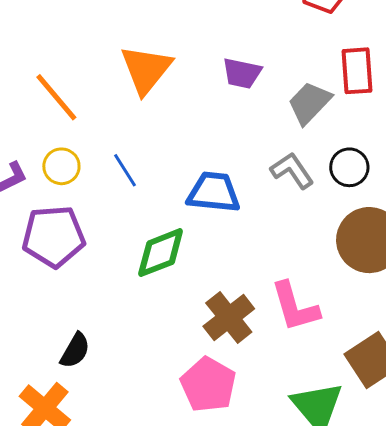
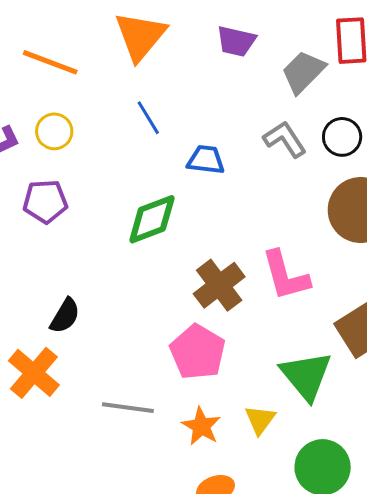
orange line: (56, 97) -> (50, 62), turned -30
blue line: (125, 170) -> (148, 118), moved
blue trapezoid: (214, 192) -> (206, 160), size x0.7
purple pentagon: (54, 236) -> (45, 201), size x0.7

